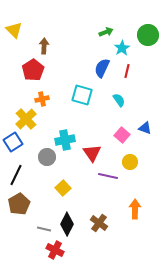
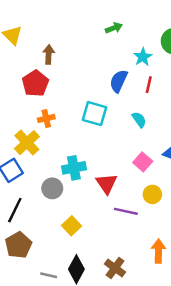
green arrow: (106, 32) -> (114, 28), moved

